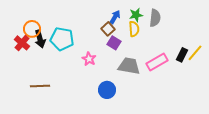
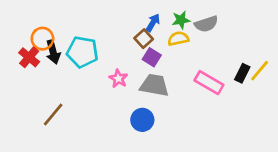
gray semicircle: (155, 18) -> (206, 24), turned 66
yellow semicircle: (134, 29) -> (178, 39), turned -98
pink rectangle: (157, 62) -> (209, 83), turned 60
gray trapezoid: (129, 66) -> (154, 85), moved
brown line: (40, 86) -> (53, 115), turned -48

